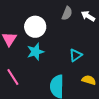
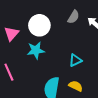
yellow semicircle: (89, 80) -> (76, 86), moved

